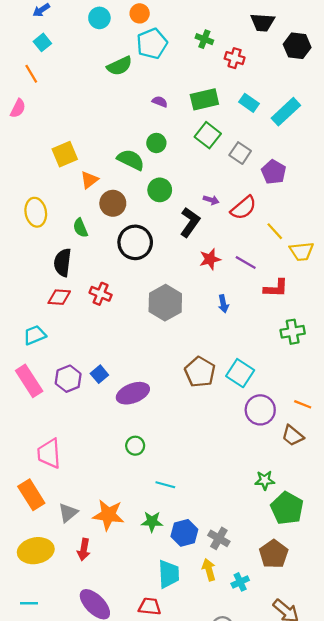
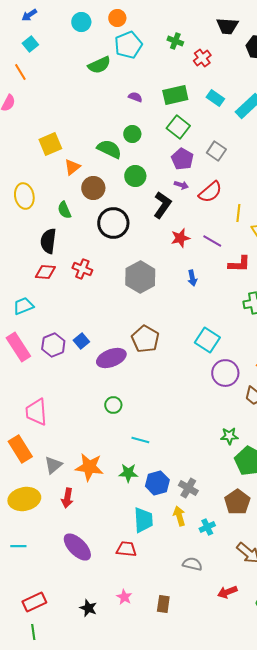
red cross: (235, 58) -> (202, 58), turned 36
gray square: (240, 153) -> (216, 151), moved
purple pentagon: (274, 172) -> (182, 159), moved
yellow line: (275, 231) -> (238, 213), turned 48
brown pentagon: (200, 372) -> (145, 339), moved

